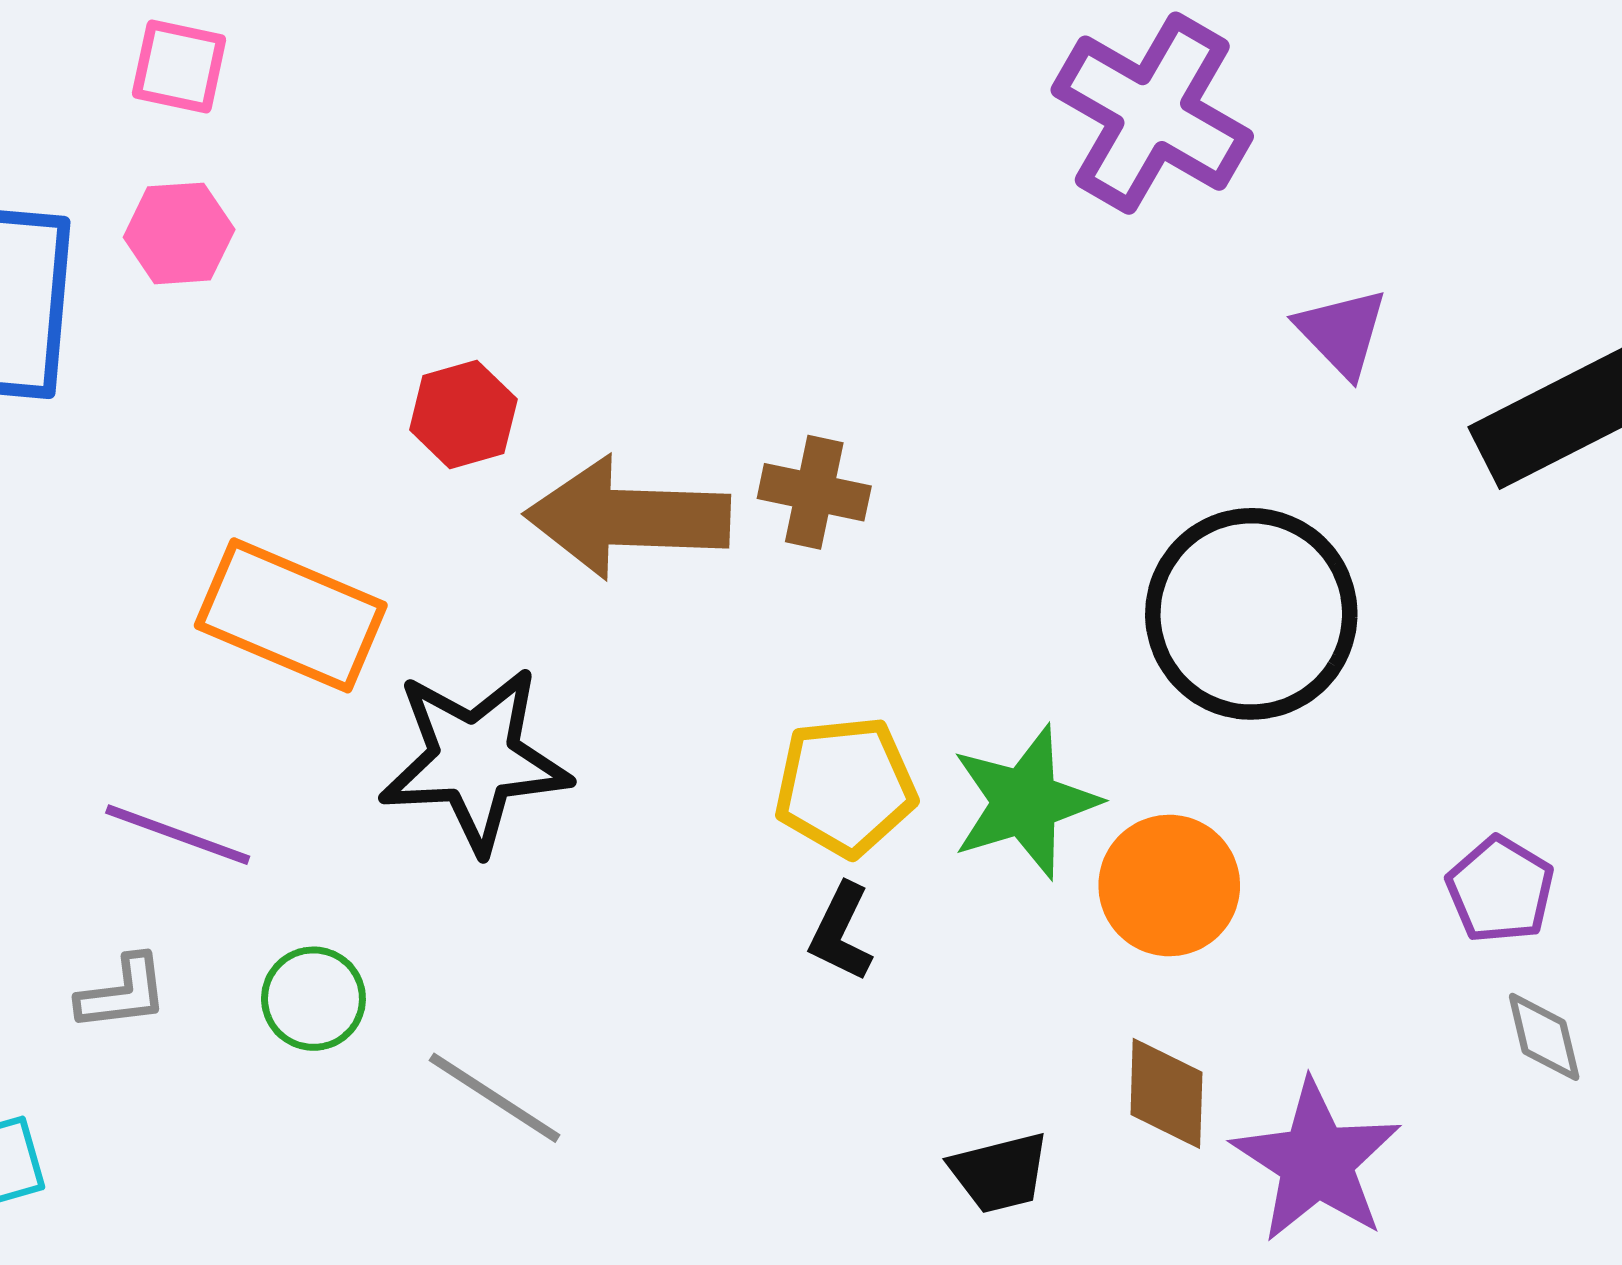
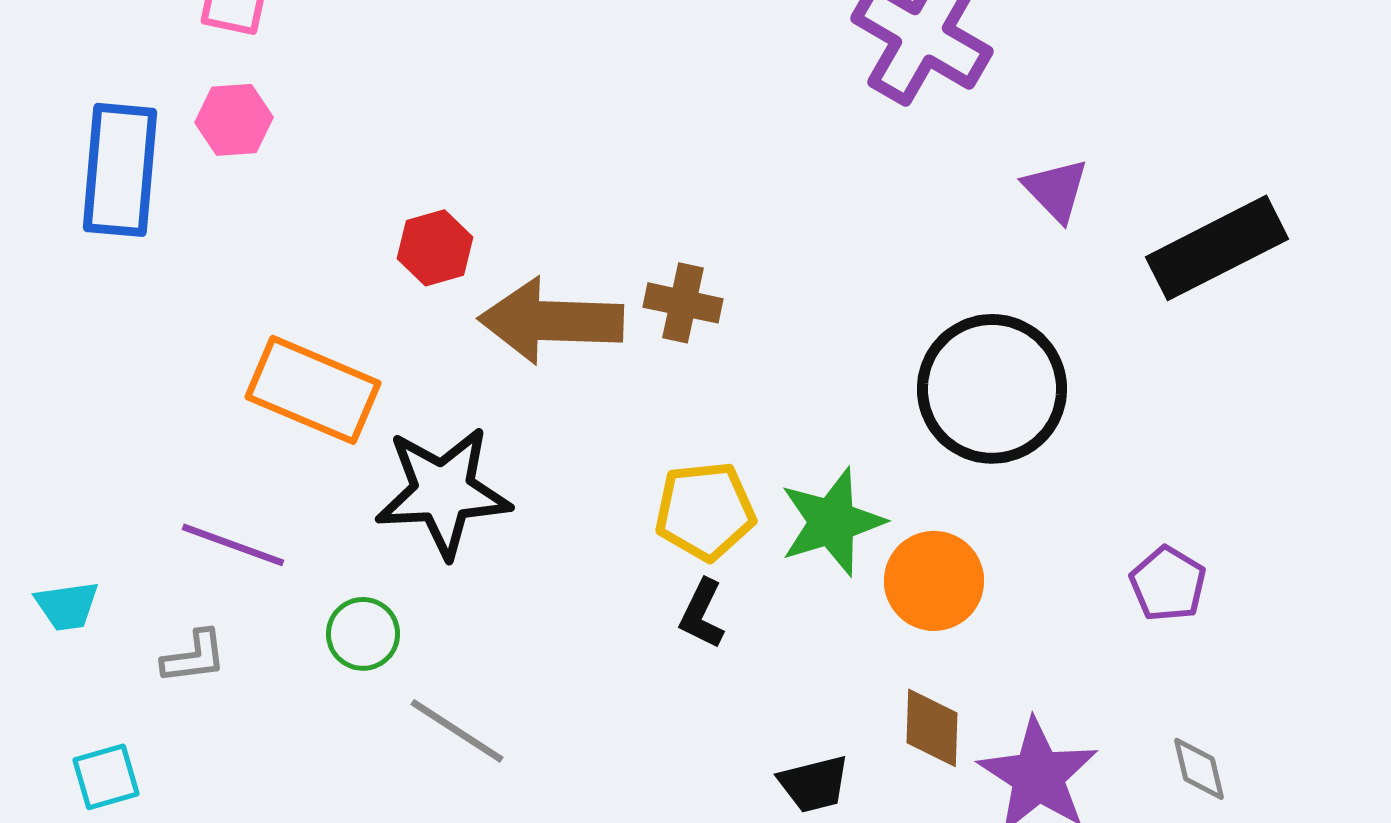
green circle: (313, 999) -> (363, 634), moved
gray diamond: (1544, 1037) -> (1199, 769), moved

